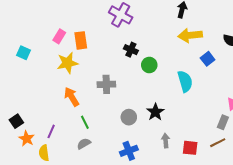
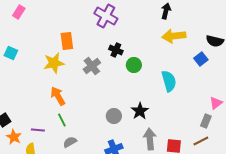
pink rectangle: (59, 36) -> (19, 12), moved
blue square: (208, 59) -> (201, 59), moved
gray cross: (106, 84) -> (92, 66), moved, turned -36
green line: (85, 122) -> (62, 120), moved
purple line: (51, 131) -> (38, 130), turned 72
gray arrow: (166, 141) -> (150, 139), size x1.5

